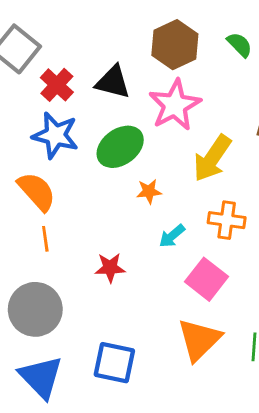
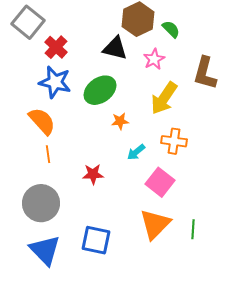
green semicircle: (240, 45) -> (171, 29), moved
black triangle: (113, 82) -> (115, 48), moved
pink star: (175, 105) -> (154, 59), moved, size x0.6

